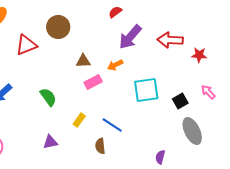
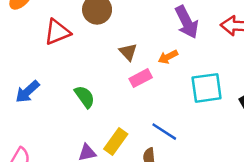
purple arrow: (130, 37) -> (187, 22), turned -68
brown triangle: (83, 61) -> (128, 52), turned 49
yellow rectangle: (79, 120) -> (116, 141), moved, size x1.5

